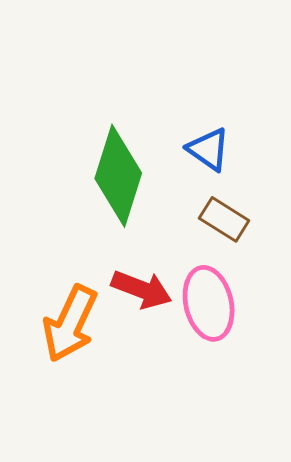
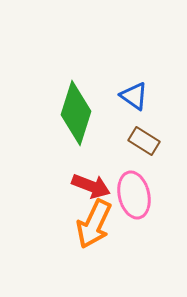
orange arrow: (70, 324) -> (94, 224), moved

